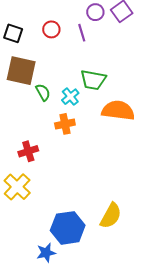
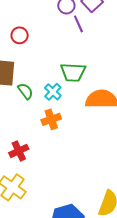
red circle: (51, 29) -> (20, 35), moved
purple line: (82, 33) -> (78, 24), moved

